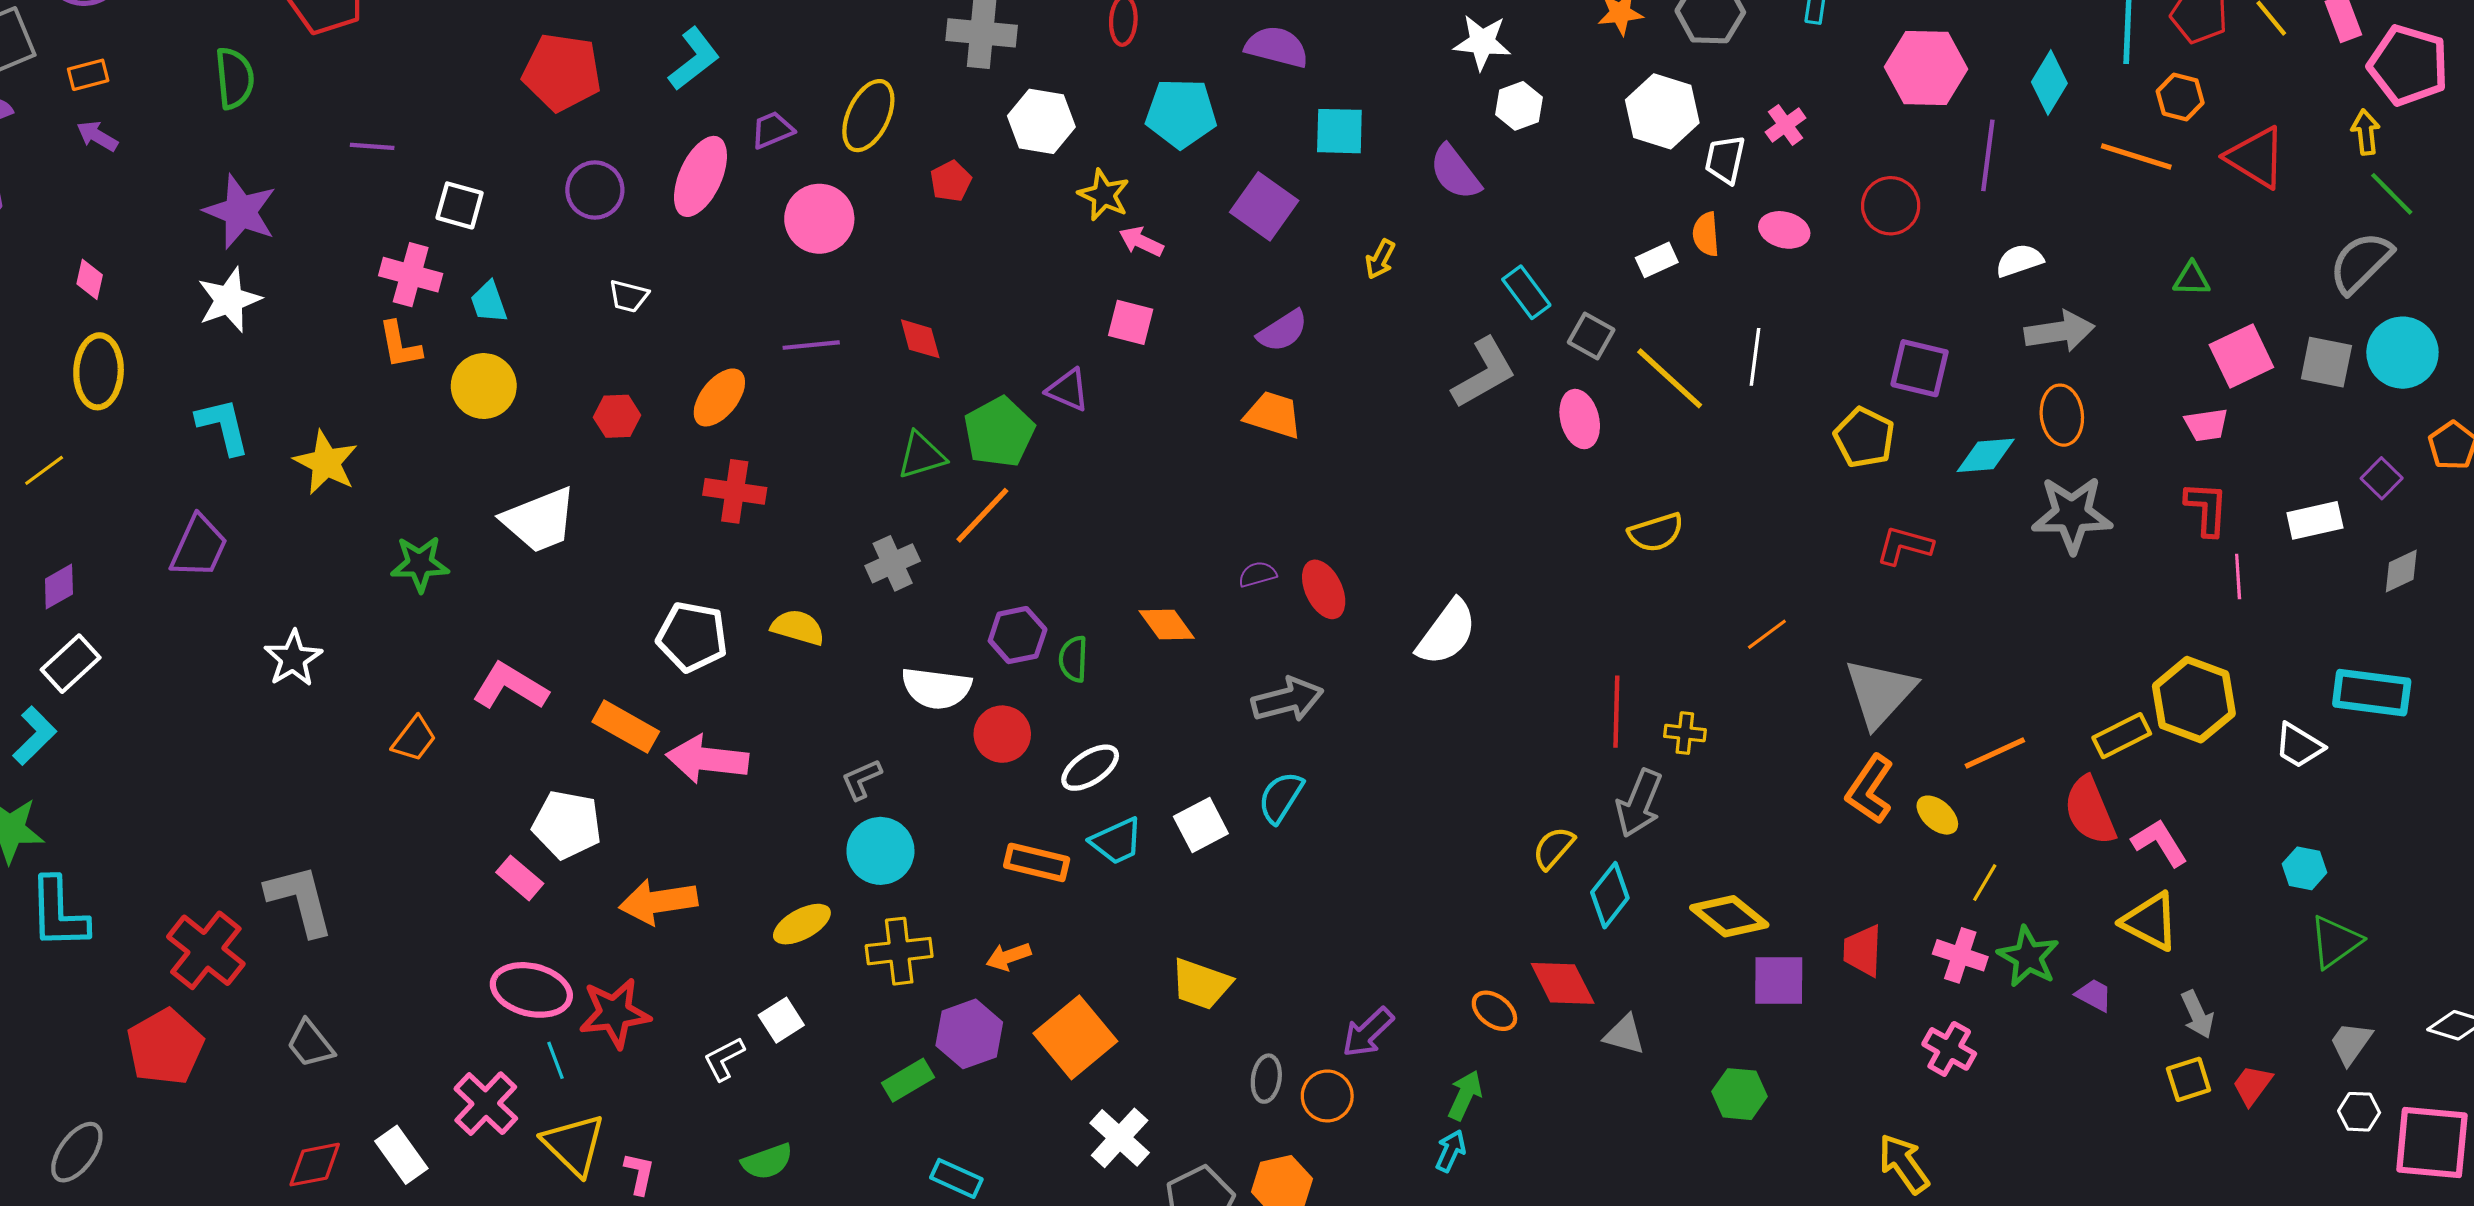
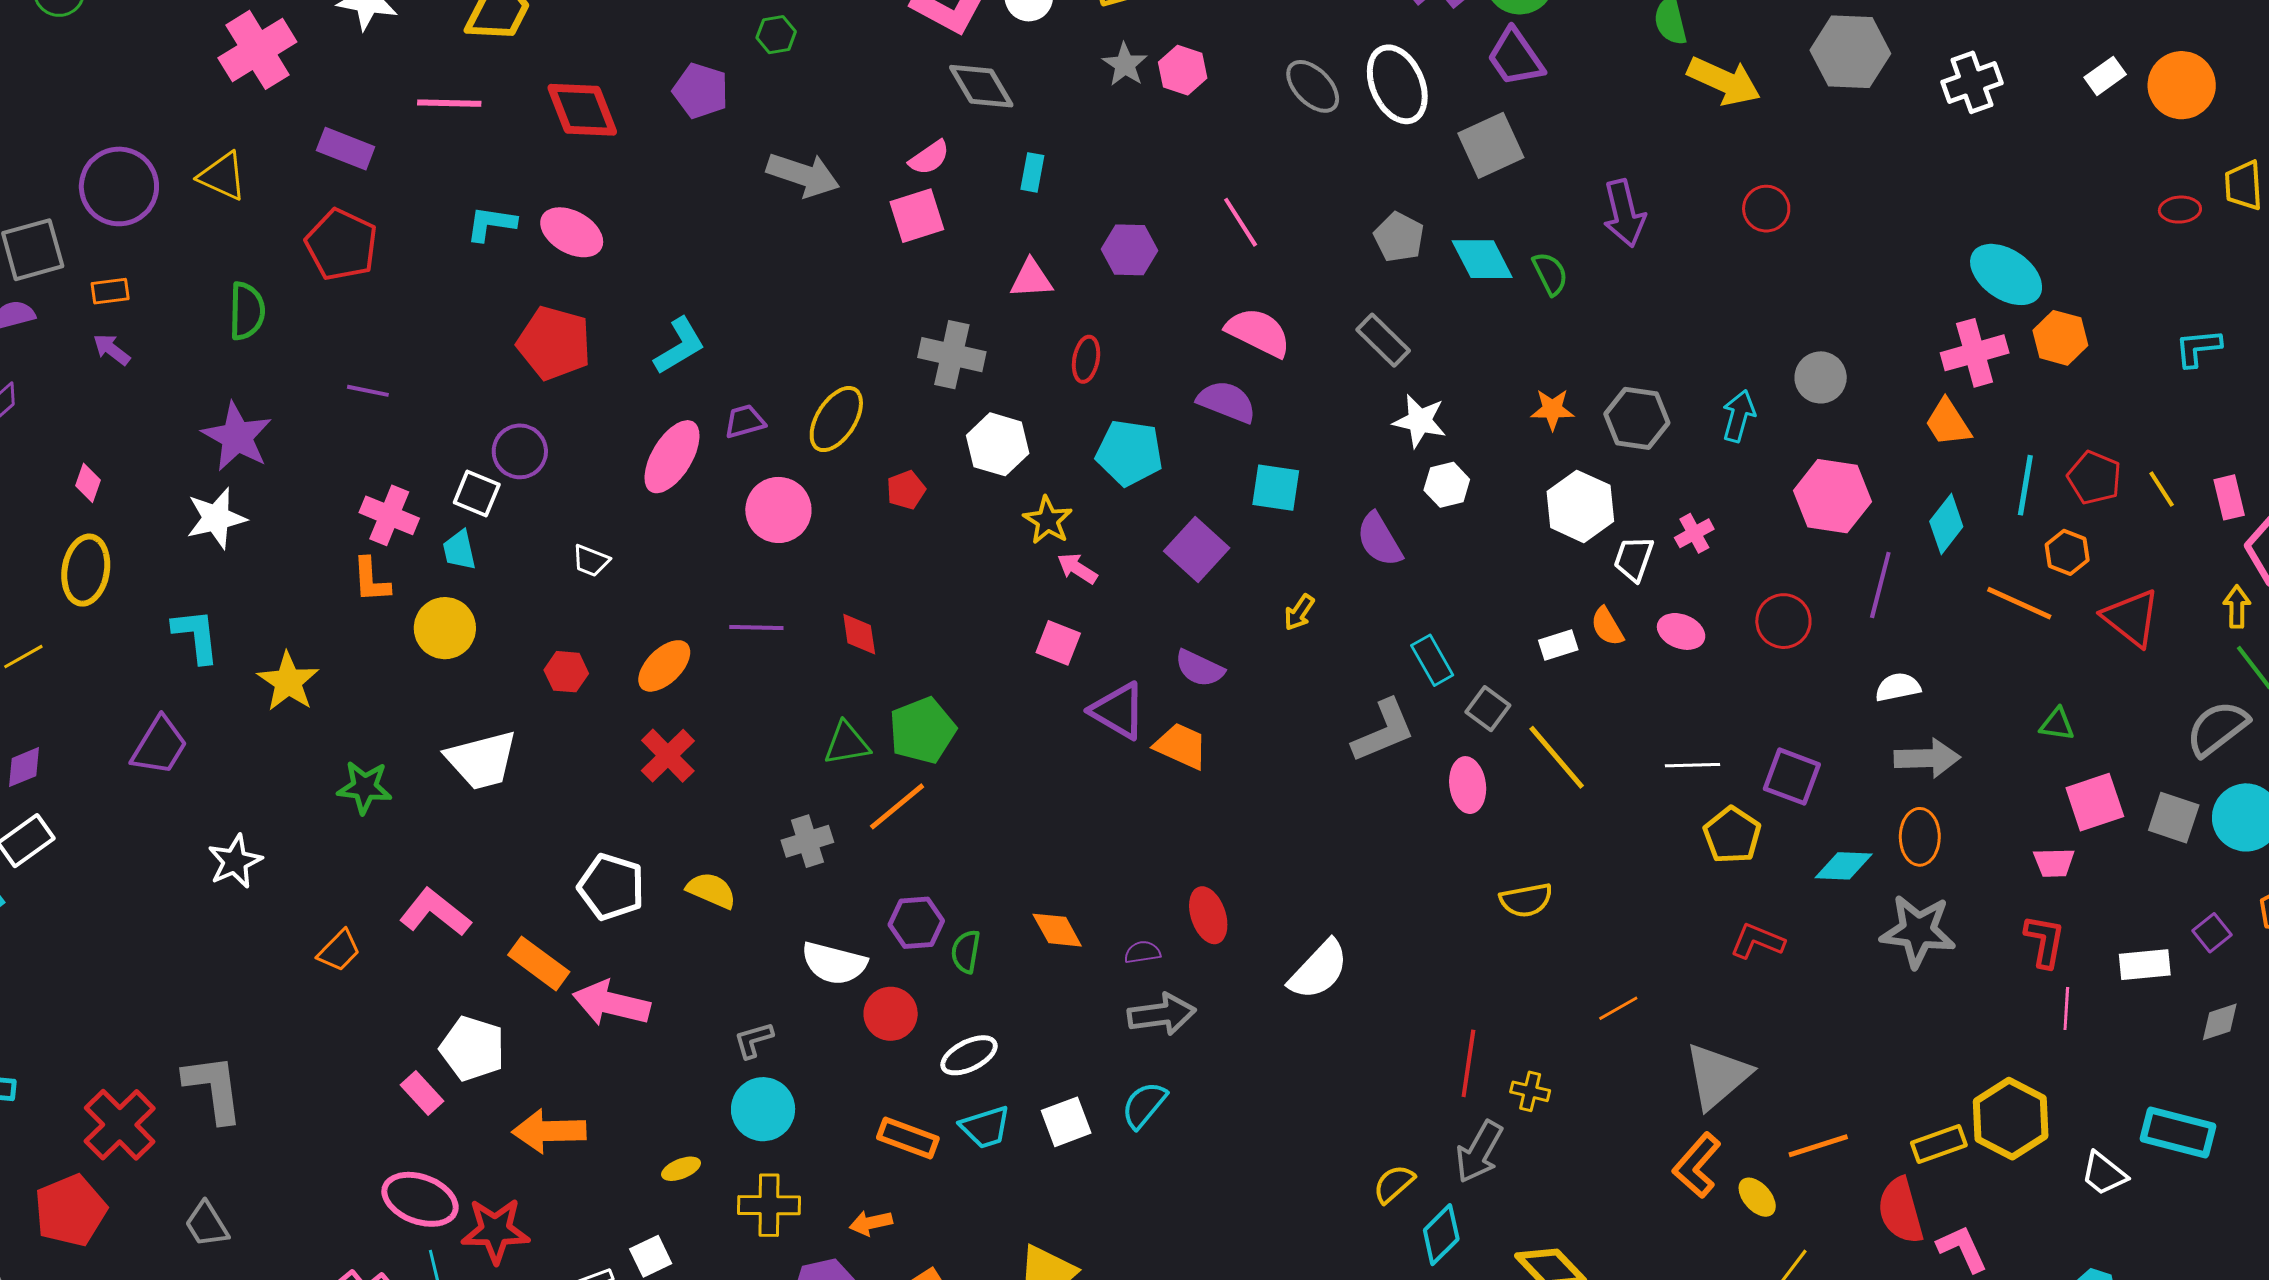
purple circle: (595, 190) -> (520, 451), moved
white square: (460, 205) -> (477, 494), moved
orange semicircle: (1706, 234) -> (1607, 626), turned -33
purple semicircle: (1283, 331) -> (1199, 668), turned 51
white line: (1755, 357) -> (1693, 765), moved, turned 74
purple triangle: (1068, 390) -> (1118, 711), moved, size x1.4
red cross: (735, 491) -> (668, 756), turned 30
purple semicircle: (1258, 574) -> (1142, 952), moved
yellow ellipse: (802, 924) -> (681, 1169), size x0.7

